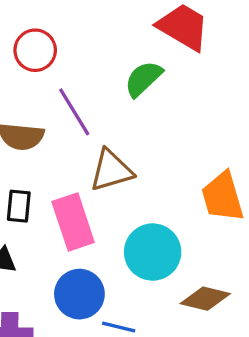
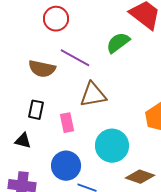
purple line: (74, 112) -> (75, 58), turned -36
pink rectangle: (73, 222) -> (67, 123), size x0.6

